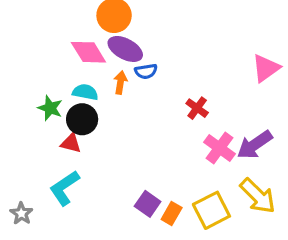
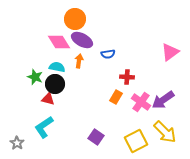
blue semicircle: (146, 71) -> (108, 54), moved
red cross: (197, 108) -> (127, 77), turned -32
orange rectangle: (172, 213) -> (116, 97), moved

